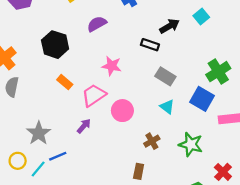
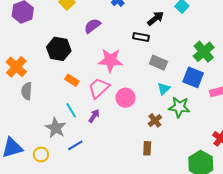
pink star: (112, 66) -> (110, 60), size x1.4
cyan triangle: (167, 107) -> (164, 89), turned 48
green star: (191, 144) -> (179, 107), moved
cyan line: (38, 169) -> (71, 110), moved, turned -63

